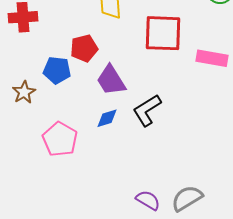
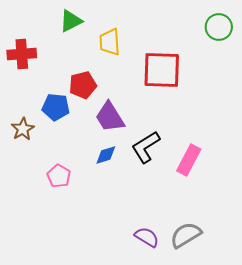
pink rectangle: (212, 58) -> (189, 160), moved, turned -72
pink pentagon: (60, 139) -> (59, 176), size x0.7

